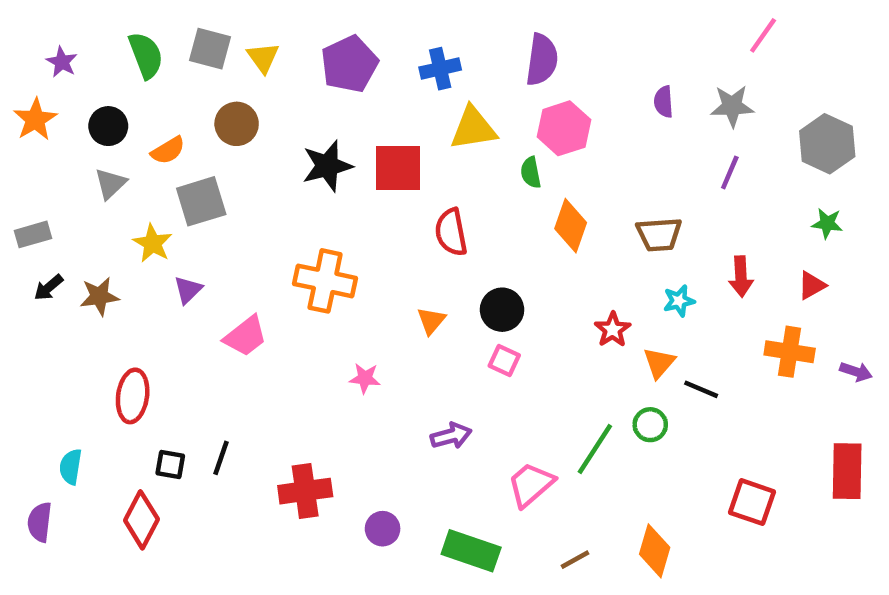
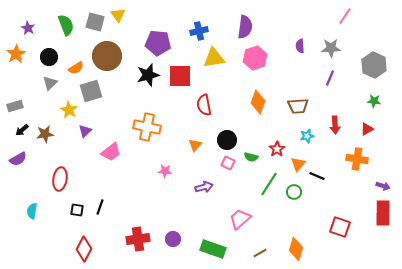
yellow triangle: (263, 57) -> (118, 15), moved
purple pentagon: (349, 64) -> (158, 43), moved, turned 30
brown circle: (237, 124) -> (107, 56), size x1.5
green semicircle: (531, 173) -> (251, 157), moved, turned -64
purple arrow: (856, 372) -> (383, 186), moved
purple arrow: (451, 436) -> (204, 187), moved
green line: (595, 449) -> (269, 184), moved
red cross: (305, 491) -> (138, 239), moved
red diamond: (141, 520) -> (84, 249), moved
purple semicircle: (40, 522) -> (18, 159), moved, turned -126

